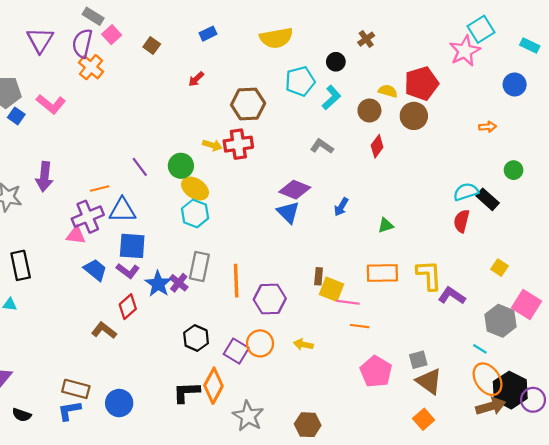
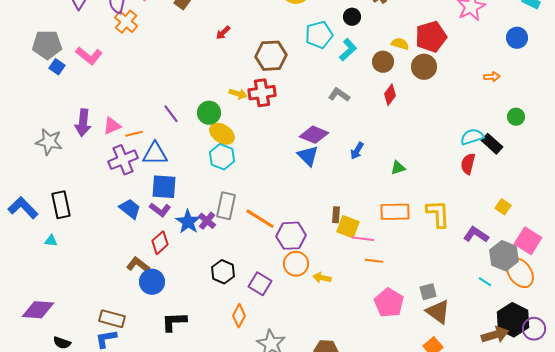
pink triangle: (76, 235) -> (112, 126), moved, turned -30
orange line: (236, 281) -> (260, 219), turned -56
purple L-shape: (452, 296) -> (476, 235), moved
orange circle: (260, 343) -> (296, 264), moved
orange ellipse: (488, 379) -> (520, 273), moved
orange diamond: (213, 386) -> (239, 316), size x0.7
black L-shape: (186, 392) -> (174, 322), moved
blue circle: (119, 403) -> (152, 282), moved

